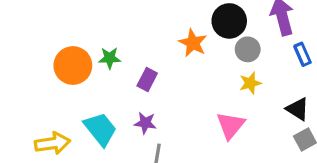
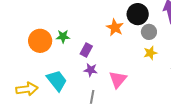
purple star: (145, 123) -> (91, 70), moved
pink triangle: (231, 125) -> (118, 79), moved

